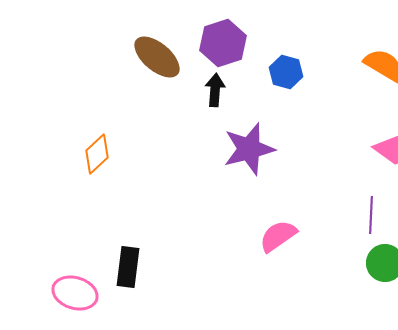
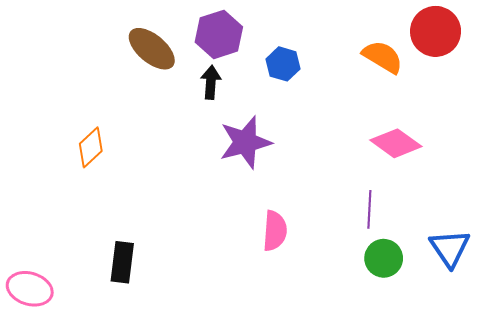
pink semicircle: (278, 236) -> (275, 231), turned 129
pink ellipse: (75, 293) -> (30, 289), moved

